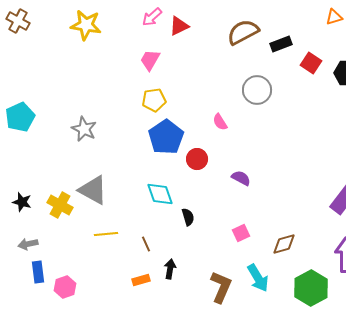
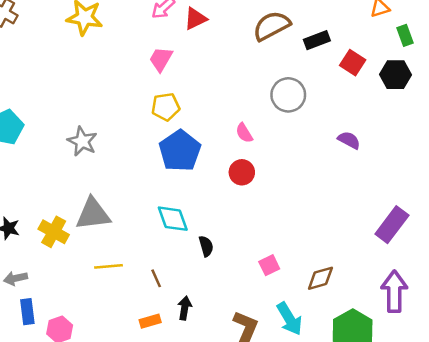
red circle: (197, 159) -> (242, 172), moved
purple semicircle: (241, 178) -> (349, 140), moved
gray triangle: (93, 190) -> (93, 214), turned -36

